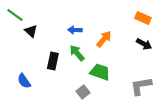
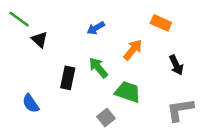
orange rectangle: (143, 18) -> (161, 23), moved
blue arrow: (75, 30) -> (96, 28), moved, turned -32
black arrow: (144, 44) -> (176, 65), moved, turned 35

